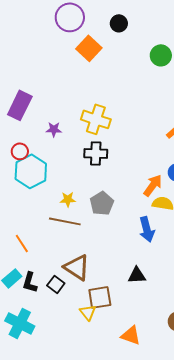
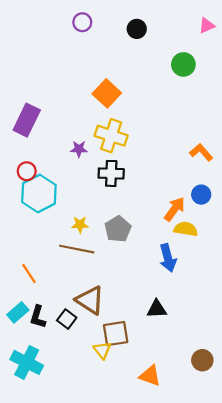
purple circle: (70, 17) -> (82, 22), size x0.6
orange square: (89, 48) -> (107, 93), moved
purple star: (54, 129) -> (79, 149), moved

